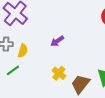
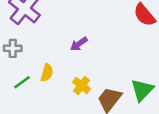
yellow semicircle: (23, 51) -> (47, 73), moved

